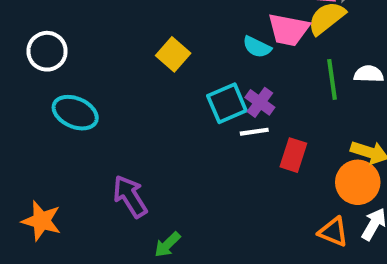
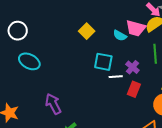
yellow square: (173, 54) -> (87, 31), moved
purple cross: (260, 102) -> (132, 67), moved
cyan square: (227, 103) -> (103, 62), turned 30

